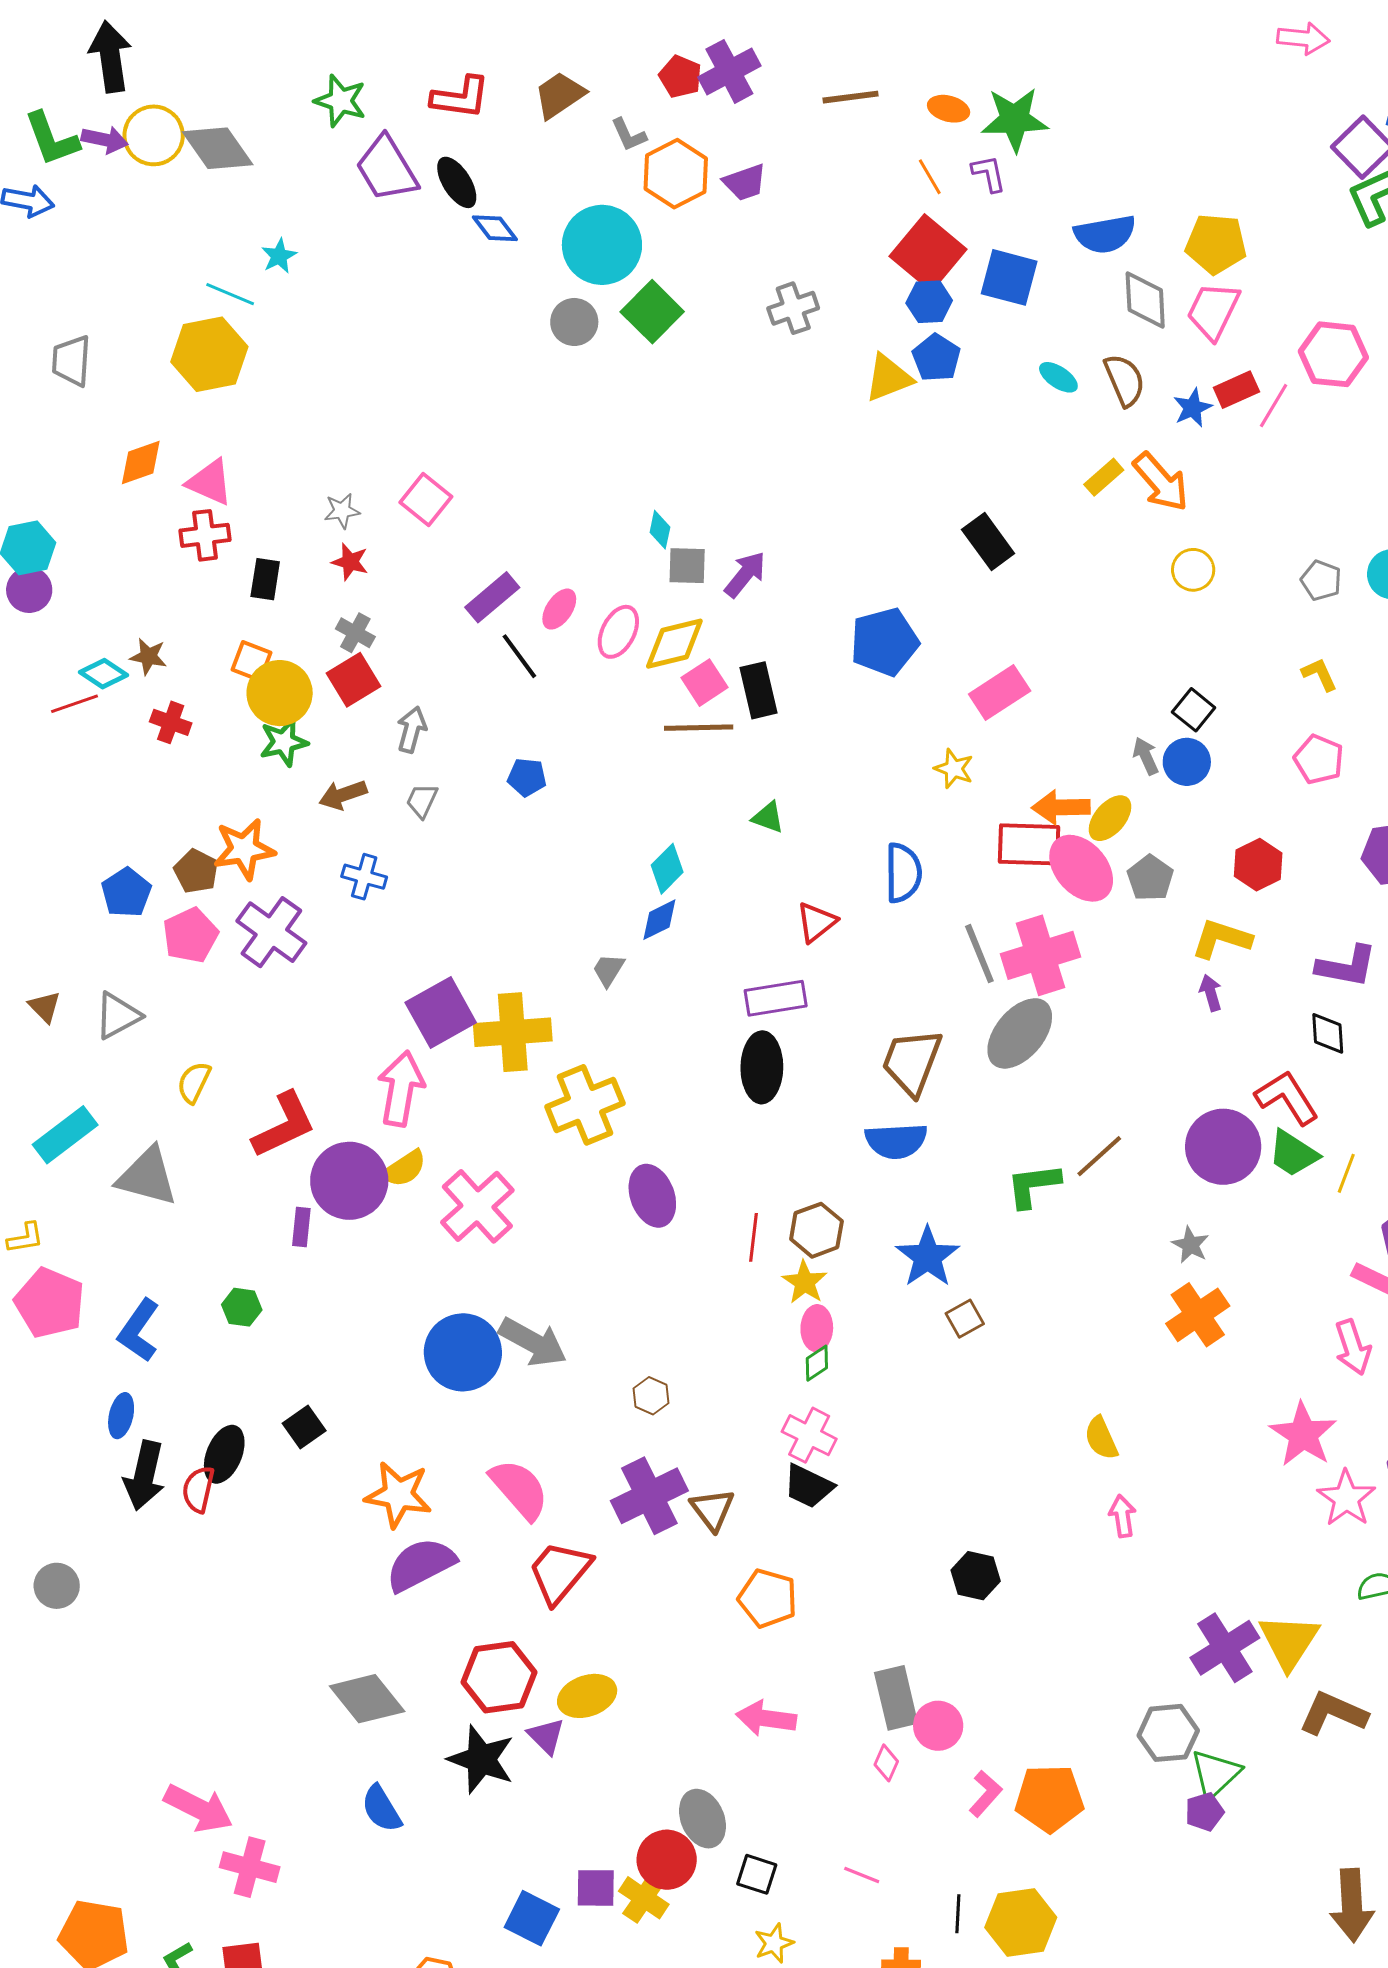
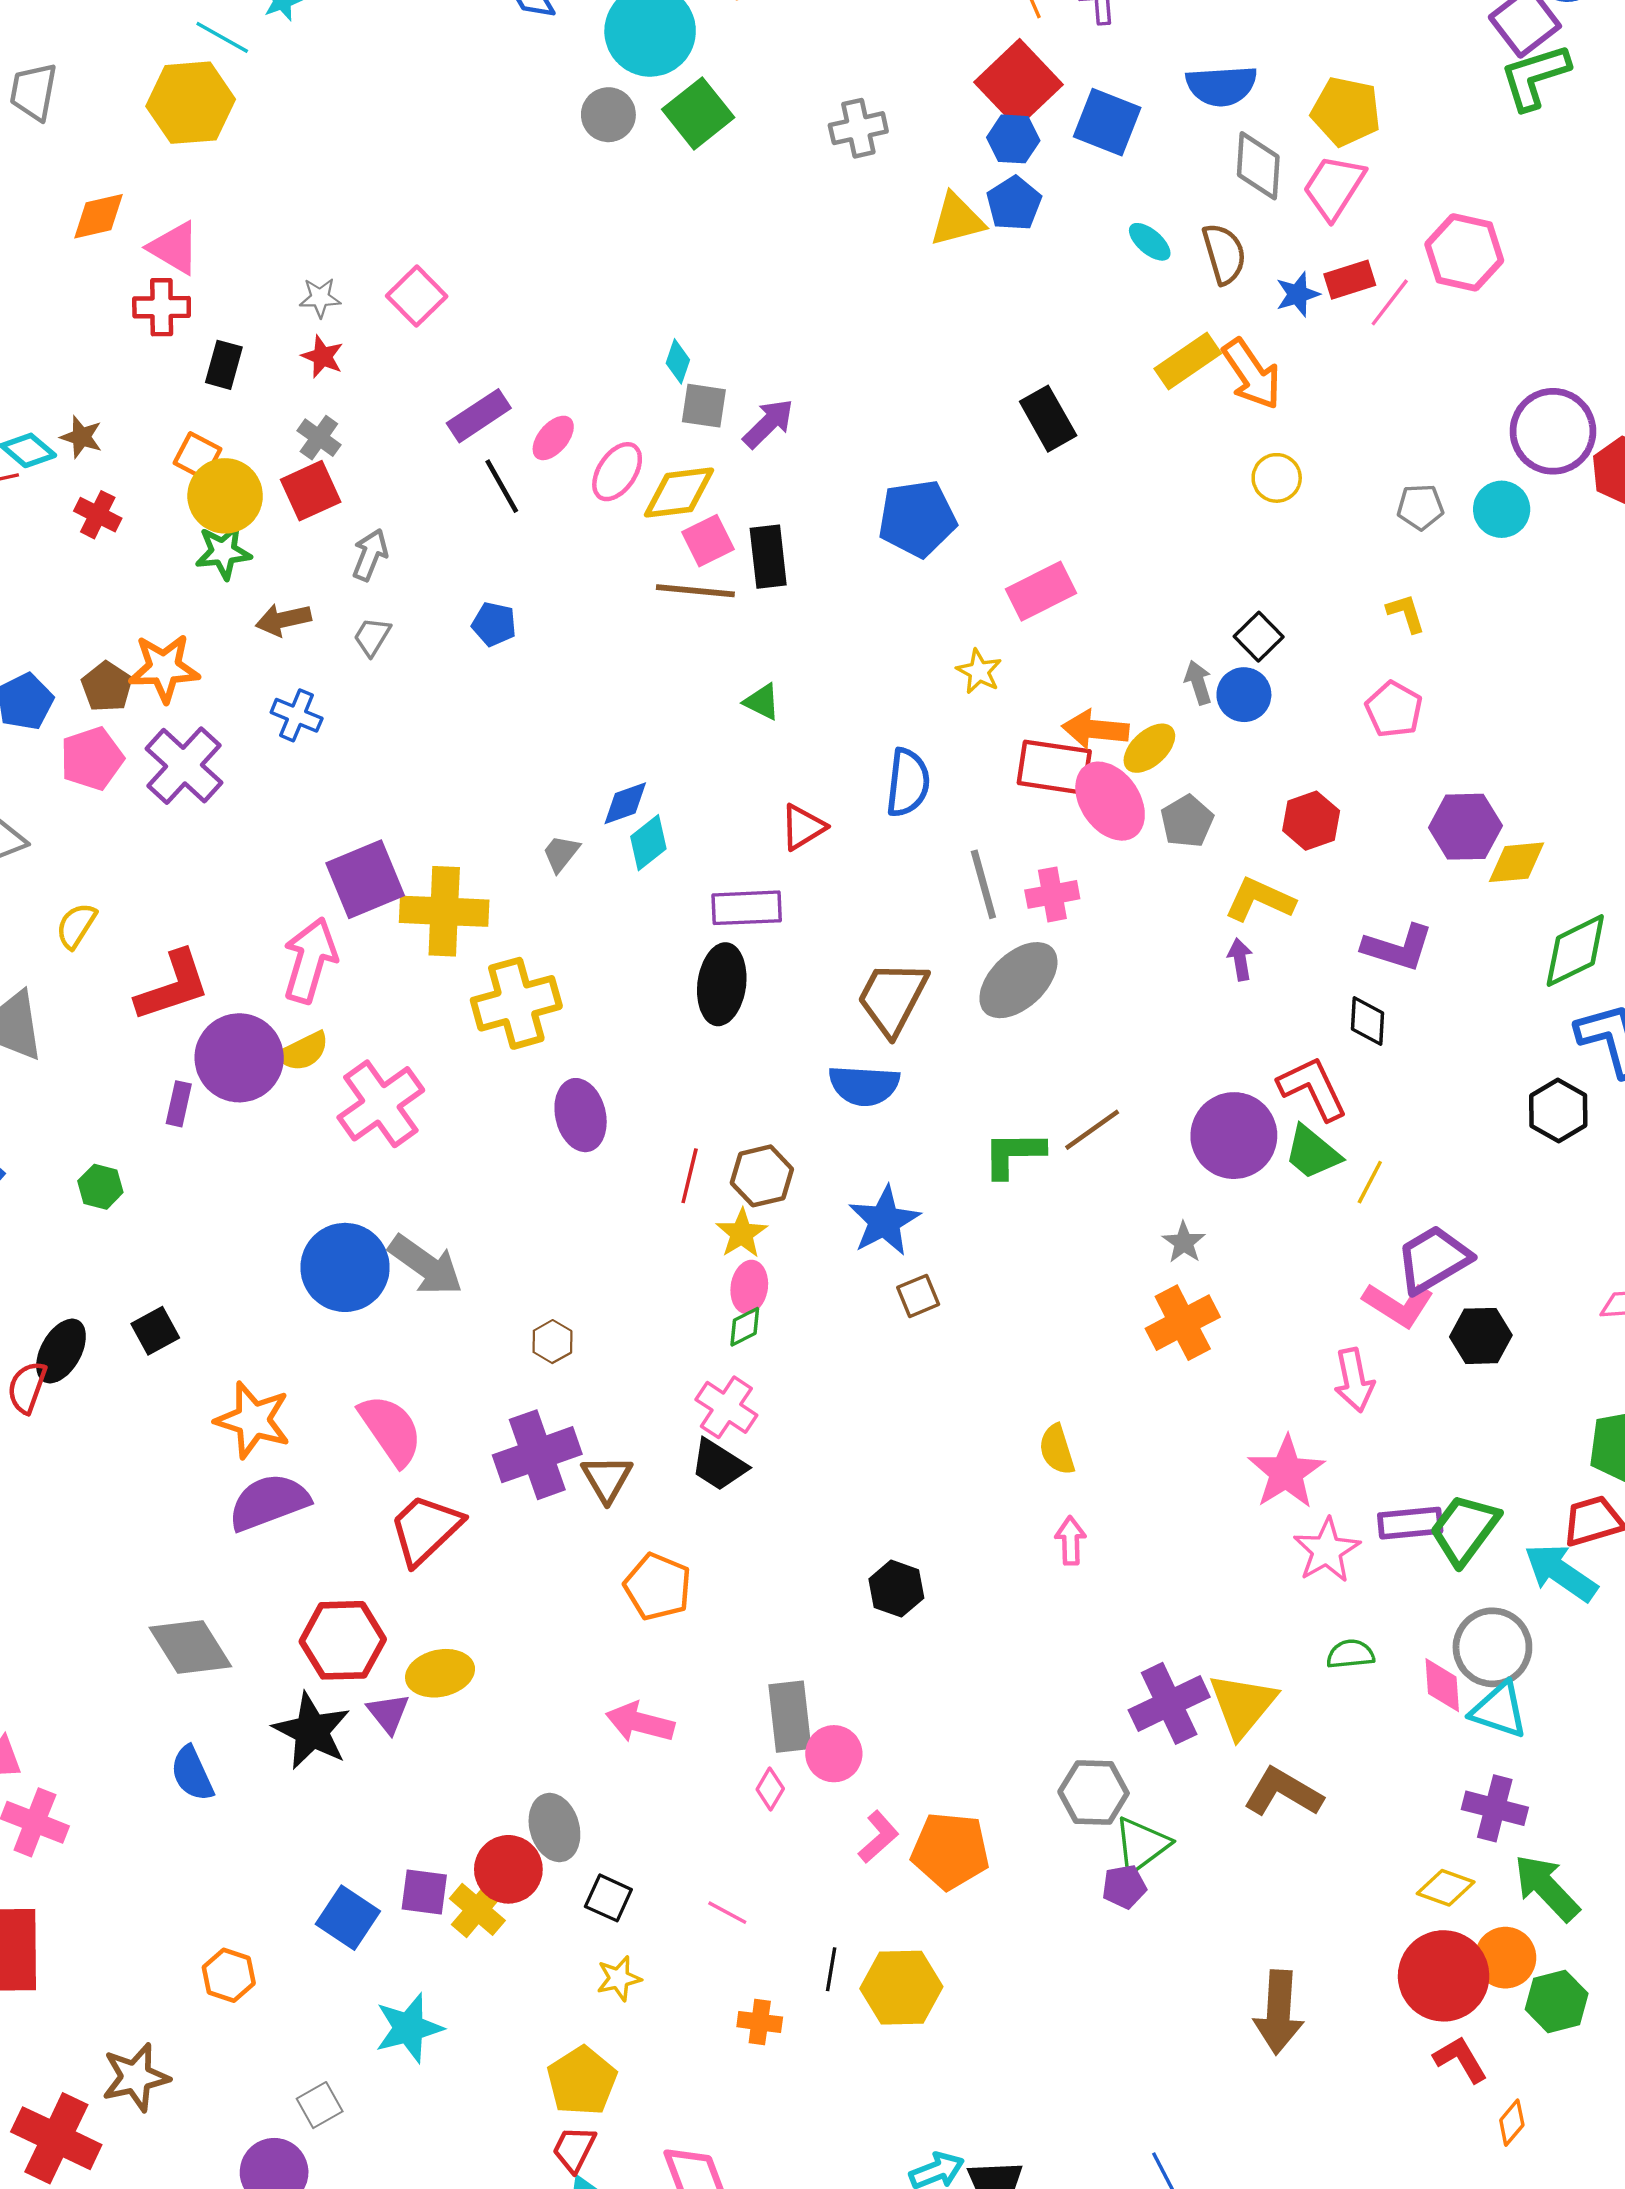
yellow rectangle: (1104, 477) -> (1188, 361), size x1.4
gray pentagon: (1321, 580) -> (1420, 507), turned -30
cyan diamond: (667, 869) -> (648, 843), moved
pink cross: (1040, 955) -> (1052, 894), size x0.6

